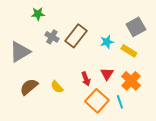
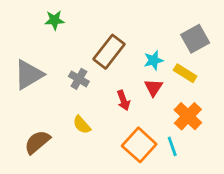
gray cross: (52, 37) -> (79, 79), moved
red triangle: (107, 74) -> (154, 88), moved
red arrow: (86, 79) -> (123, 100), moved
brown semicircle: (29, 87) -> (37, 142), moved

